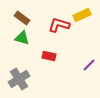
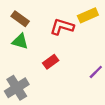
red rectangle: (49, 56) -> (51, 62), turned -48

